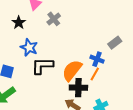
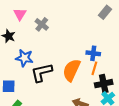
gray rectangle: (115, 43) -> (105, 12), moved
black cross: (78, 88) -> (104, 84), moved

